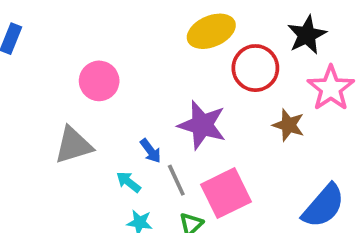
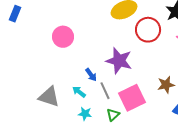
brown star: (288, 125) -> (166, 85), moved, turned -30
gray triangle: (73, 145) -> (49, 97), moved, turned 35

